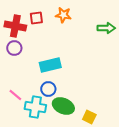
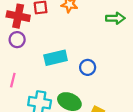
blue circle: (48, 89) -> (88, 67), moved
pink line: (15, 95) -> (13, 80), moved, turned 64

